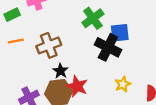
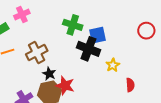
green cross: (93, 18) -> (73, 25), turned -30
yellow star: (123, 84) -> (113, 65), moved

